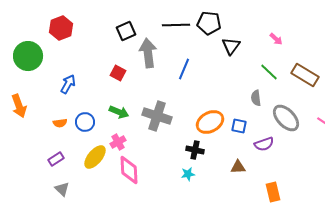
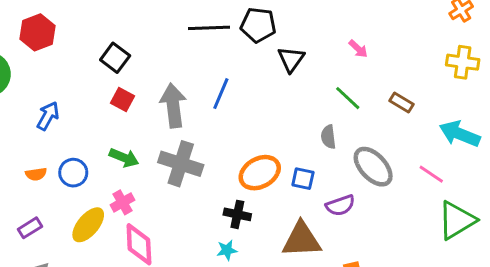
black square: (126, 31) -> (115, 58), moved, turned -30
gray arrow: (148, 53) -> (173, 105), moved
brown rectangle: (305, 75) -> (401, 103), size x0.6
brown triangle: (238, 167) -> (302, 240), size x1.8

